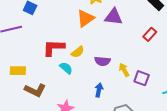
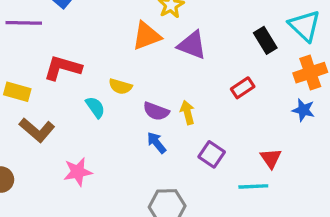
red L-shape: (54, 48) -> (63, 68), moved
yellow semicircle: (78, 52) -> (120, 86), turned 40
yellow arrow: (124, 70) -> (187, 112), moved
blue arrow: (99, 90) -> (157, 143), moved, turned -64

